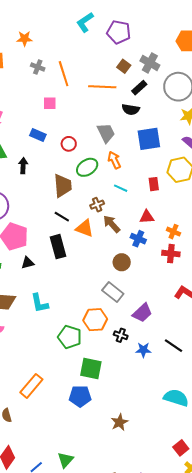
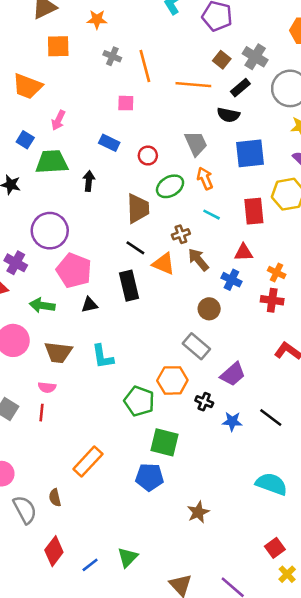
red rectangle: (154, 184) -> (254, 211), size x1.5

